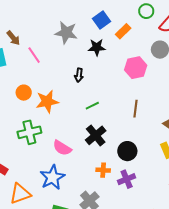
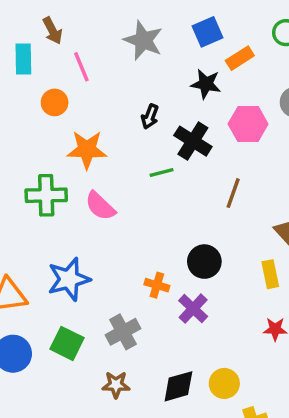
black star: (97, 47) -> (206, 84), moved
orange circle: (24, 93) -> (55, 102), moved
black cross: (96, 135) -> (193, 141), moved, turned -30
pink semicircle: (62, 148) -> (100, 206), moved
purple cross: (127, 179) -> (193, 309), turned -36

